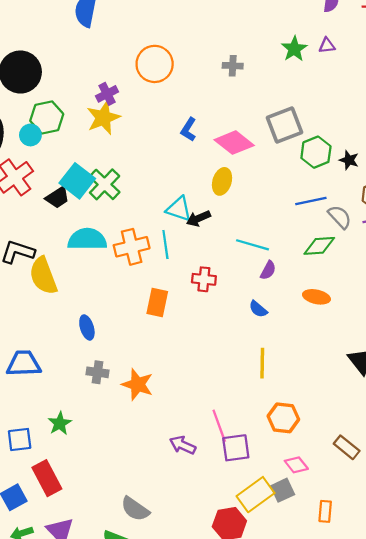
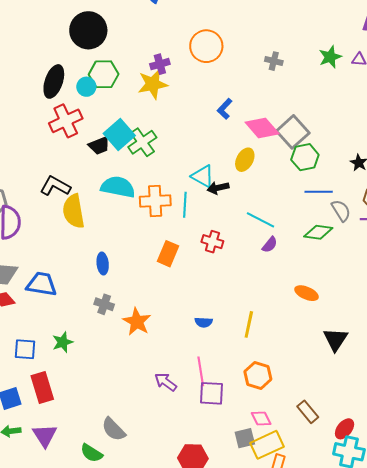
gray square: (284, 125) -> (293, 132), moved, turned -32
green hexagon: (316, 152) -> (305, 157), moved
orange ellipse: (316, 297) -> (306, 293), moved
blue semicircle: (258, 309) -> (204, 322), moved, turned -48
yellow rectangle: (256, 495) -> (267, 445), moved

